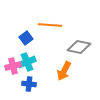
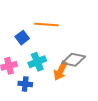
gray diamond: (79, 47) -> (74, 60), moved
cyan cross: (27, 62) -> (37, 62), moved

